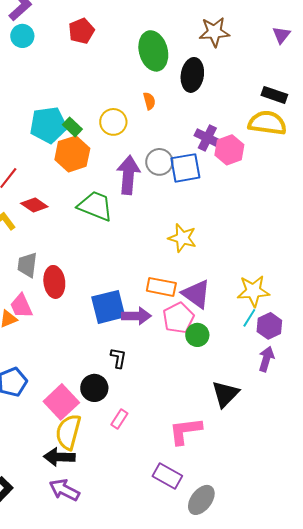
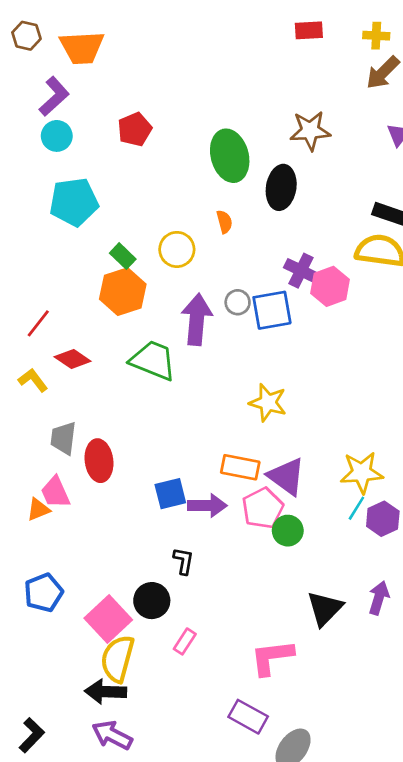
cyan pentagon: (48, 125) -> (74, 202), moved
gray circle: (159, 162) -> (238, 302), size x0.7
blue square: (108, 307) -> (170, 494), size x0.7
purple arrow: (266, 359) -> (379, 598), moved

